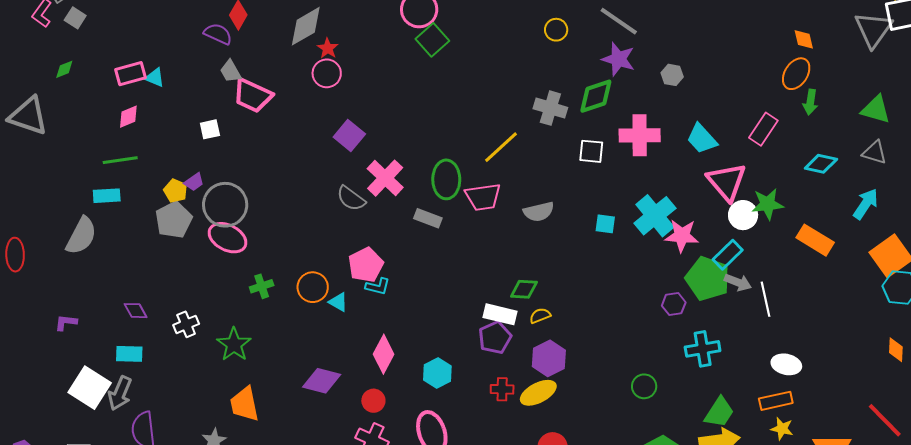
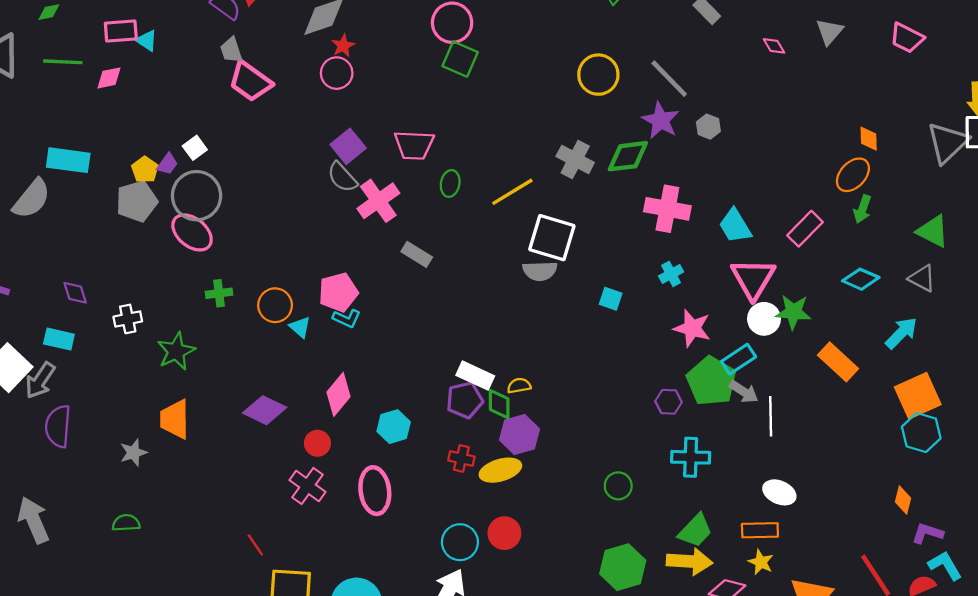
yellow circle: (556, 30) -> (598, 75), size x1.6
green square: (432, 40) -> (460, 59), turned -36
gray hexagon: (672, 75) -> (708, 127), moved
white square: (210, 129) -> (195, 148), moved, turned -35
white square: (591, 151) -> (552, 238), moved, size x1.6
green line: (120, 160) -> (63, 62), moved
green ellipse: (446, 179) -> (450, 183), moved, size x0.6
purple trapezoid: (194, 182) -> (167, 164), turned -30
cyan rectangle: (107, 196) -> (68, 160), size x1.4
pink trapezoid: (483, 197) -> (414, 145), moved
gray semicircle: (351, 198) -> (342, 177), moved
cyan cross: (655, 216) -> (671, 274), moved, size x0.5
green diamond: (524, 289) -> (499, 404), moved, turned 76

